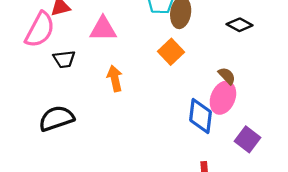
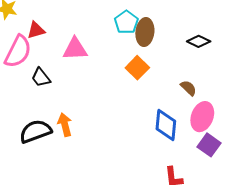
black trapezoid: (64, 59) -> (41, 78), turned 60
orange arrow: (115, 78) -> (65, 125), moved
pink ellipse: (223, 98) -> (202, 117), moved

